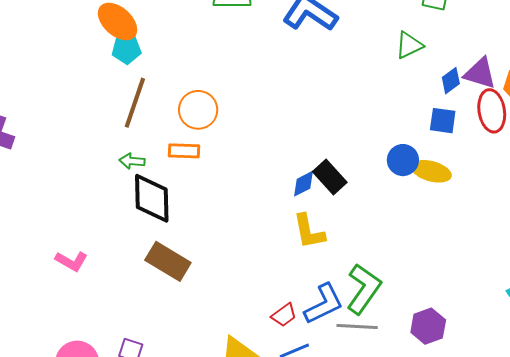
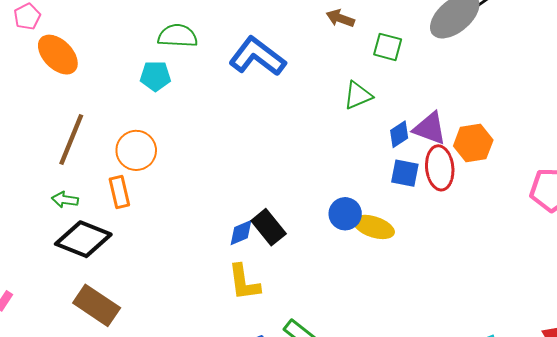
cyan pentagon: (127, 49) -> (155, 76), moved
blue square: (443, 121) -> (405, 173), moved
orange rectangle: (184, 151) -> (119, 192), turned 72
black diamond: (152, 198) -> (83, 239), turned -70

